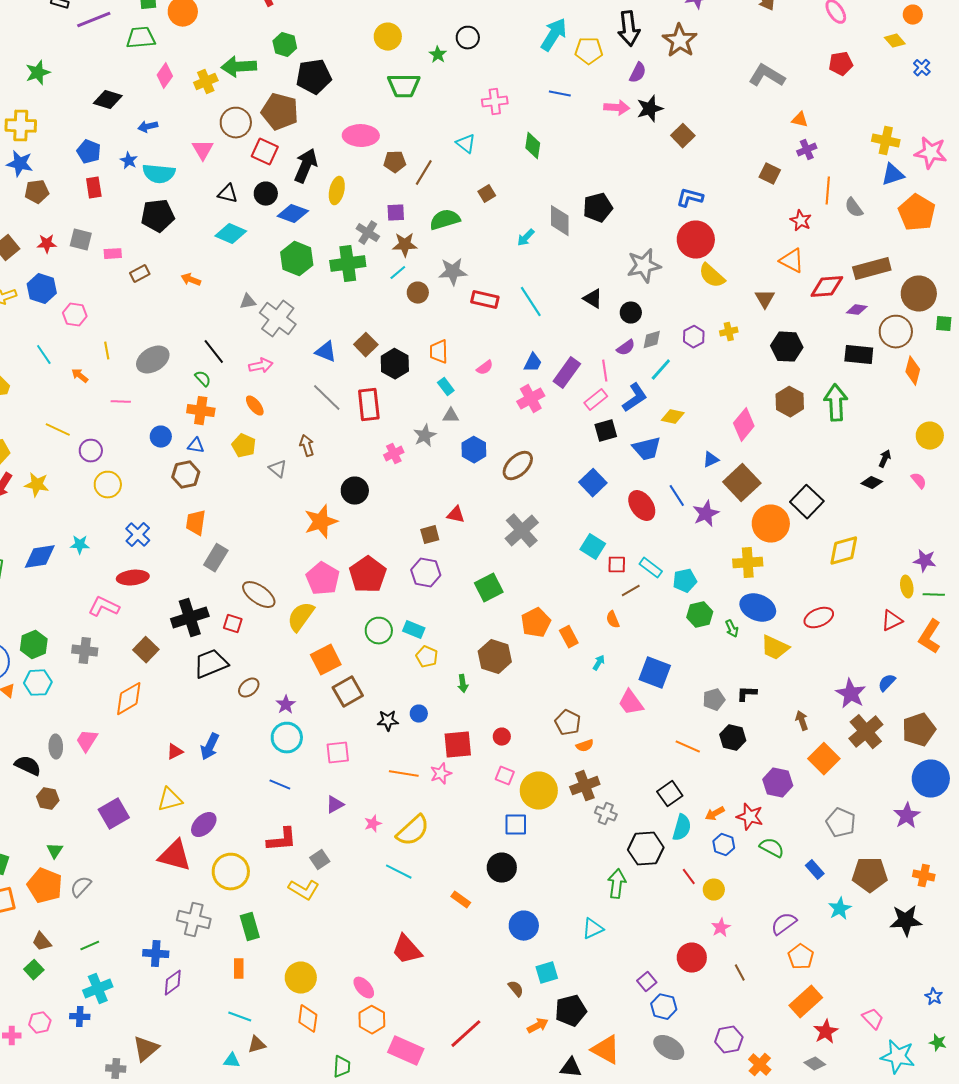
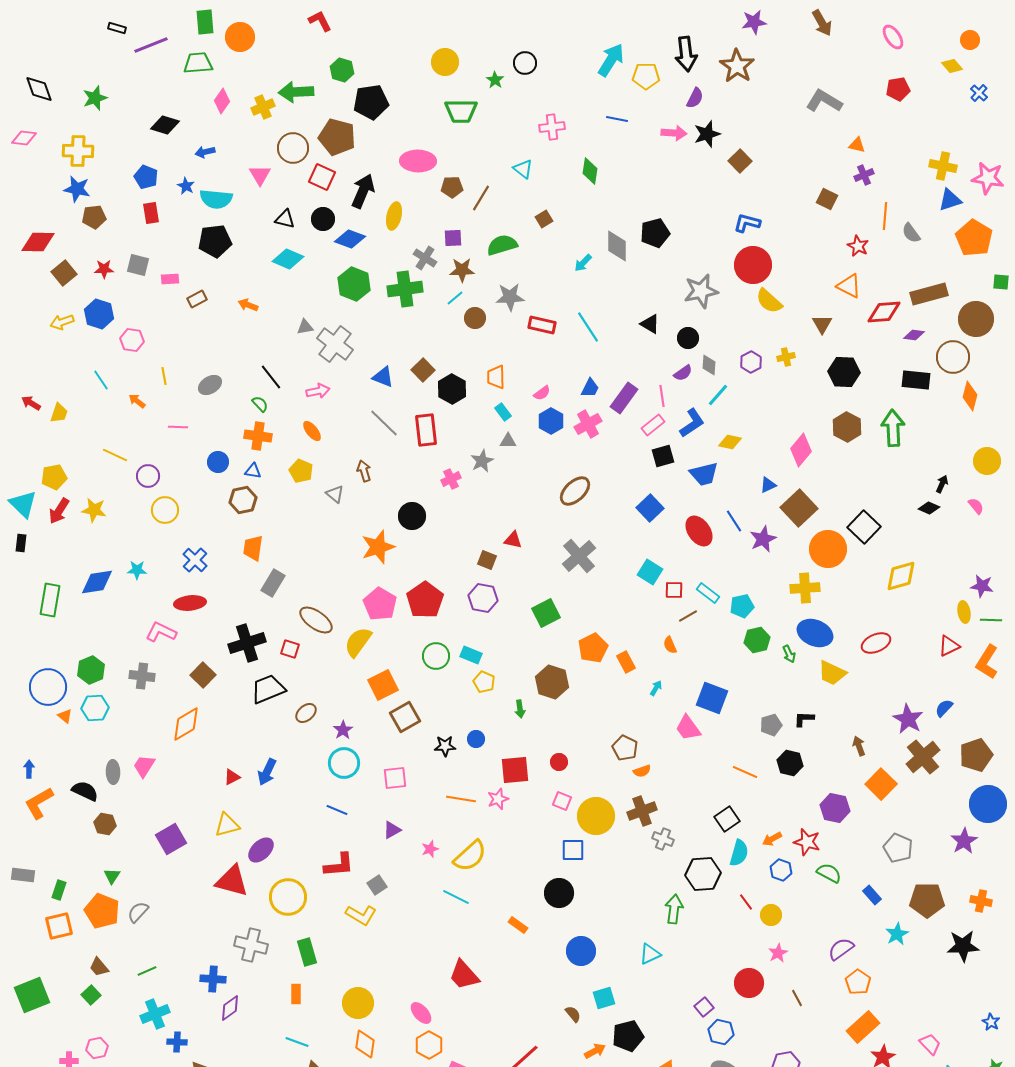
green square: (944, 324) -> (1001, 282), moved
gray diamond: (652, 340) -> (709, 365), turned -70
gray ellipse: (153, 360) -> (210, 385), size x0.7
blue hexagon: (474, 450) -> (551, 421), moved
brown square: (430, 535) -> (487, 560), turned 36
blue cross: (80, 1017) -> (177, 1042), moved

